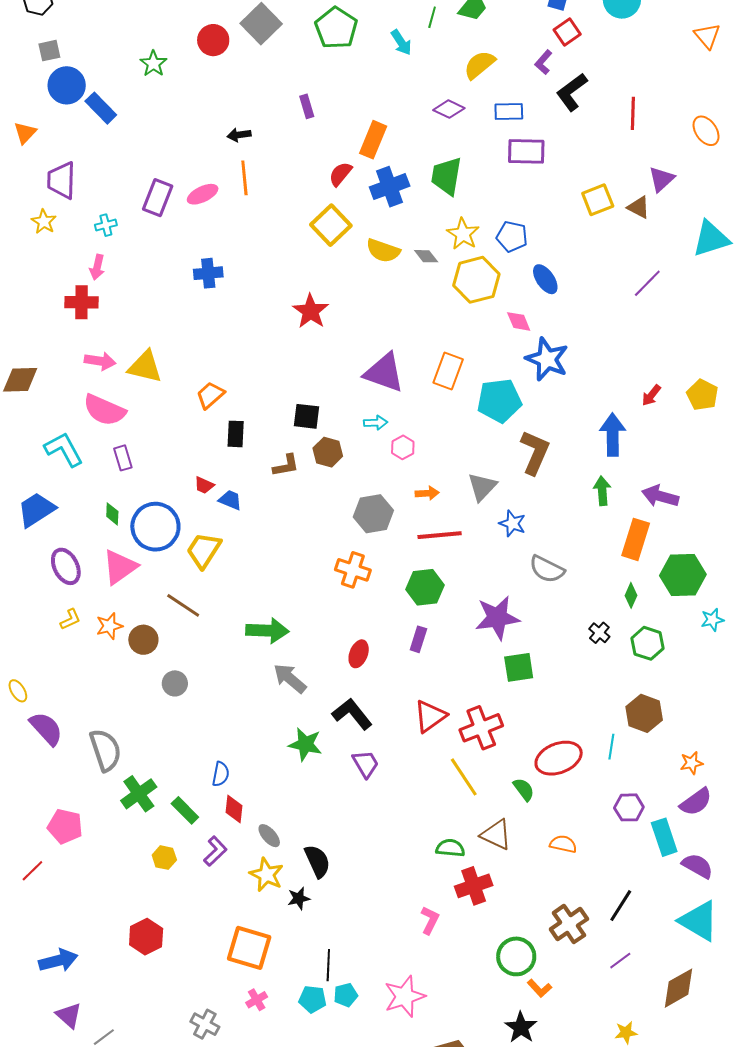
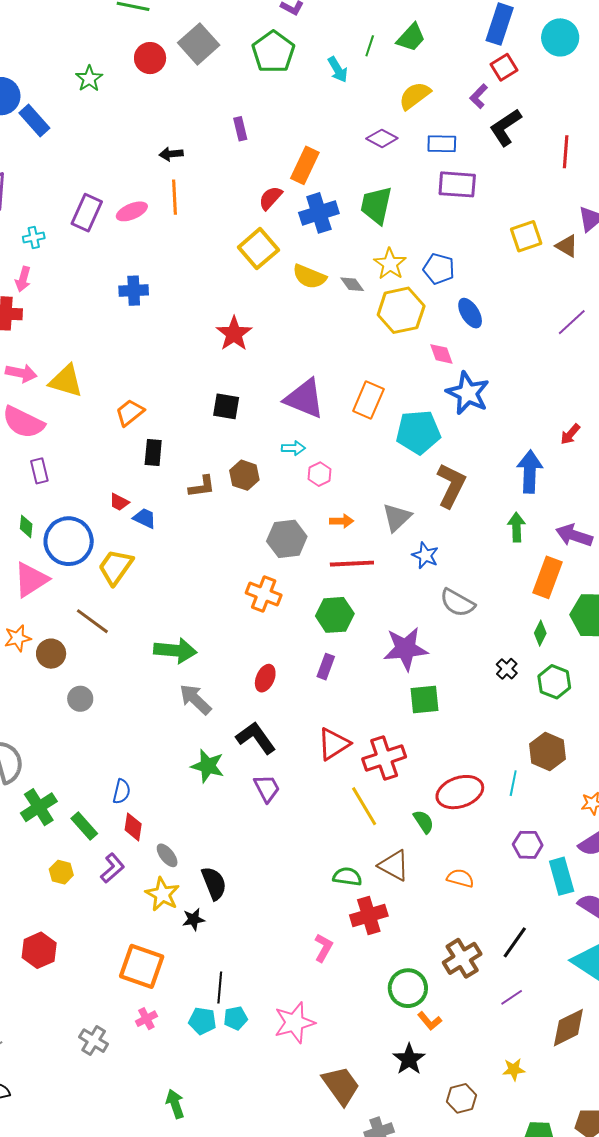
black square: (307, 416) -> (226, 406), moved

